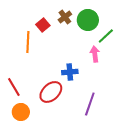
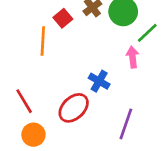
blue cross: (70, 72) -> (99, 81), turned 35

